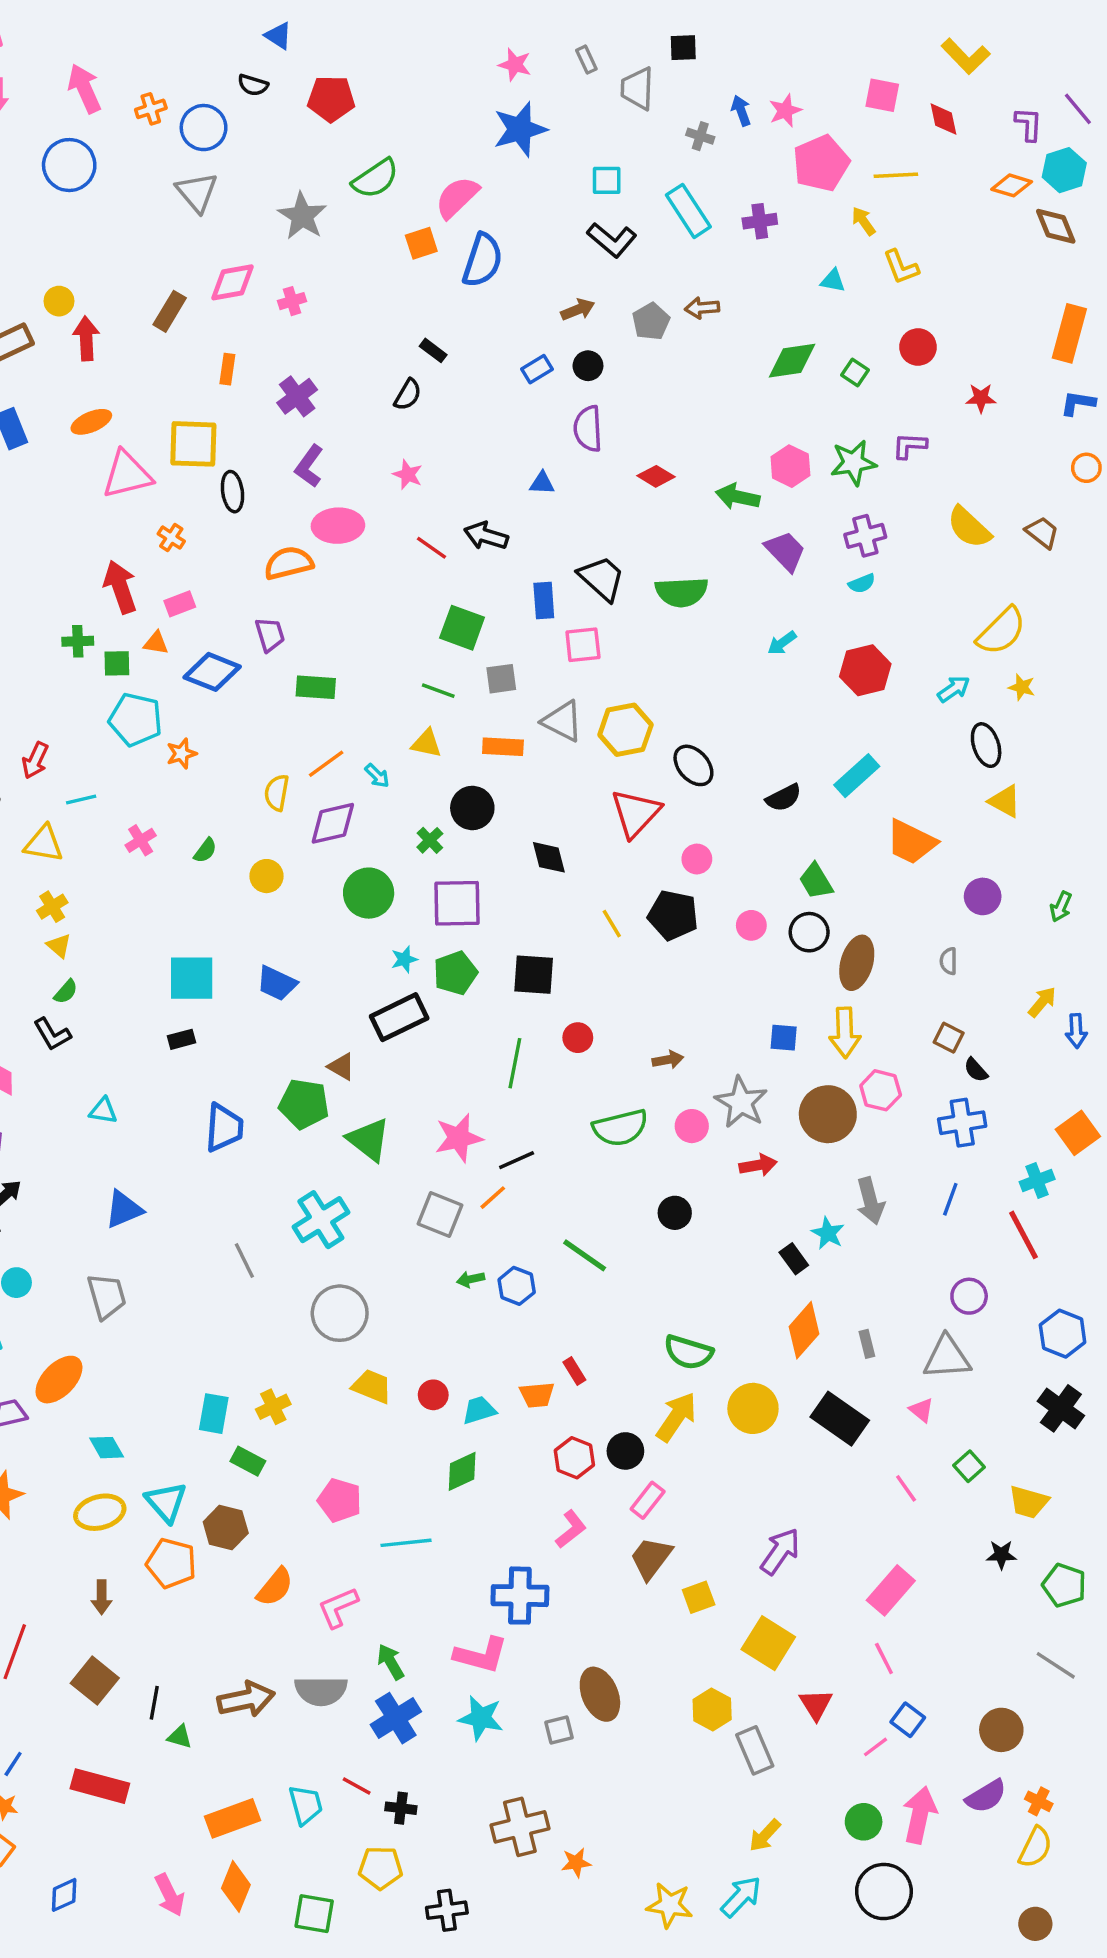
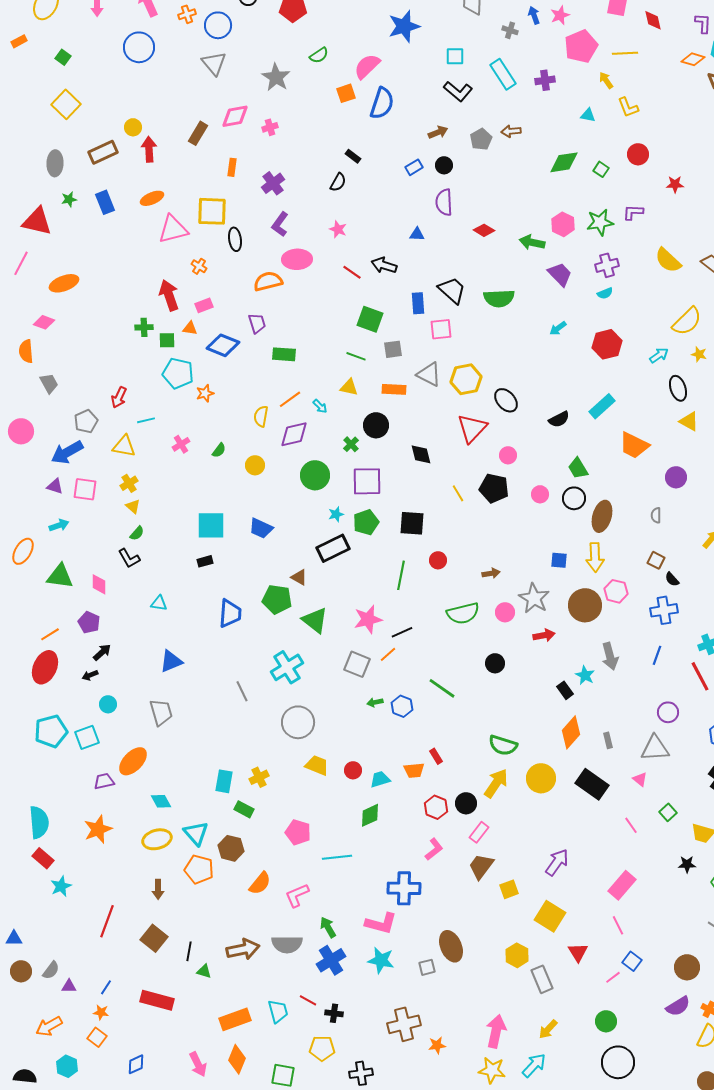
green semicircle: (375, 179) -> (319, 55), size x0.7
pink arrow: (920, 1815) -> (496, 1031), moved

